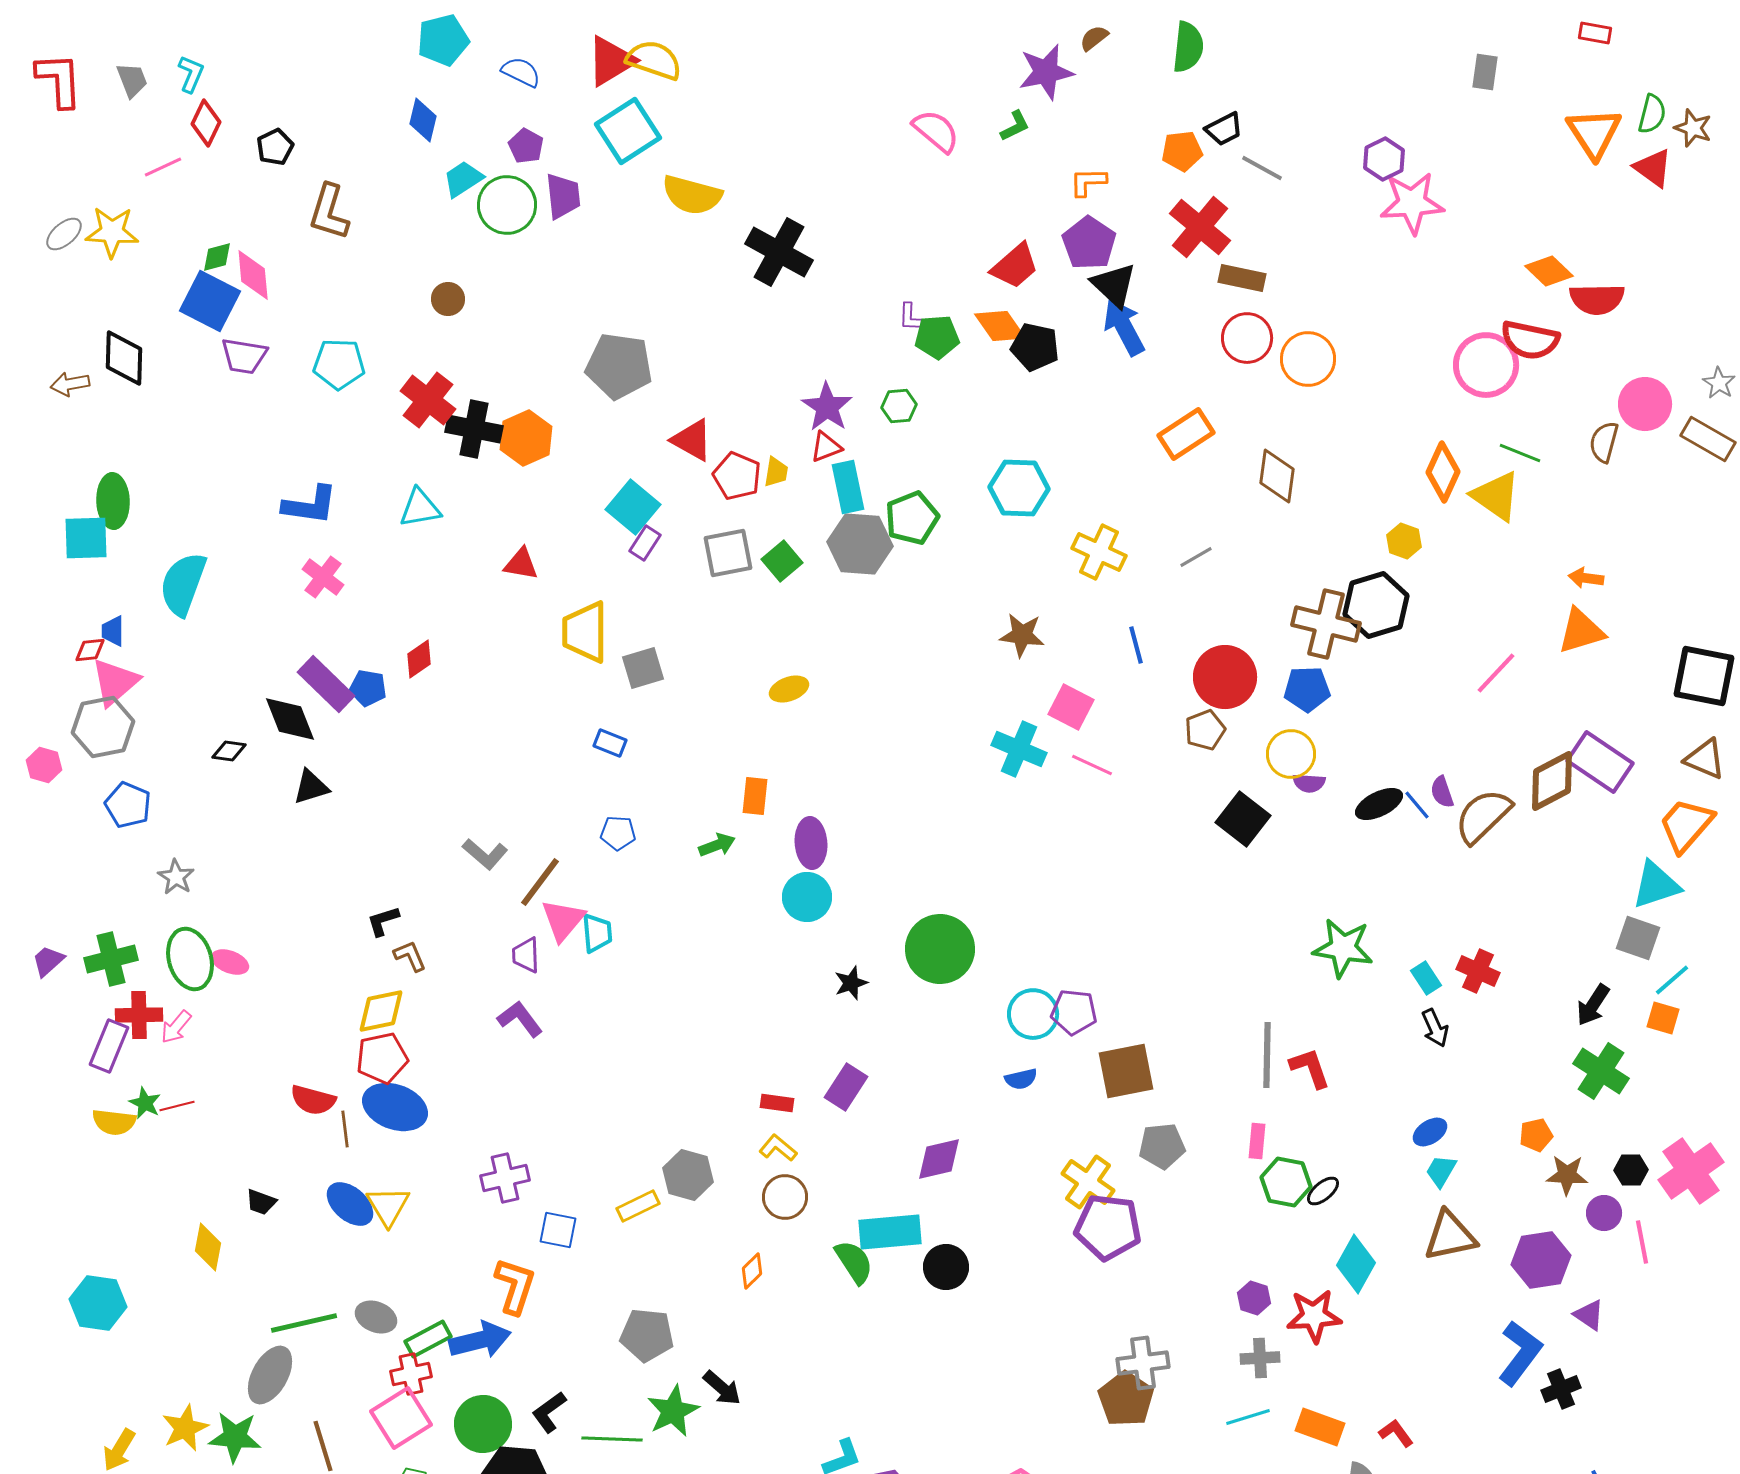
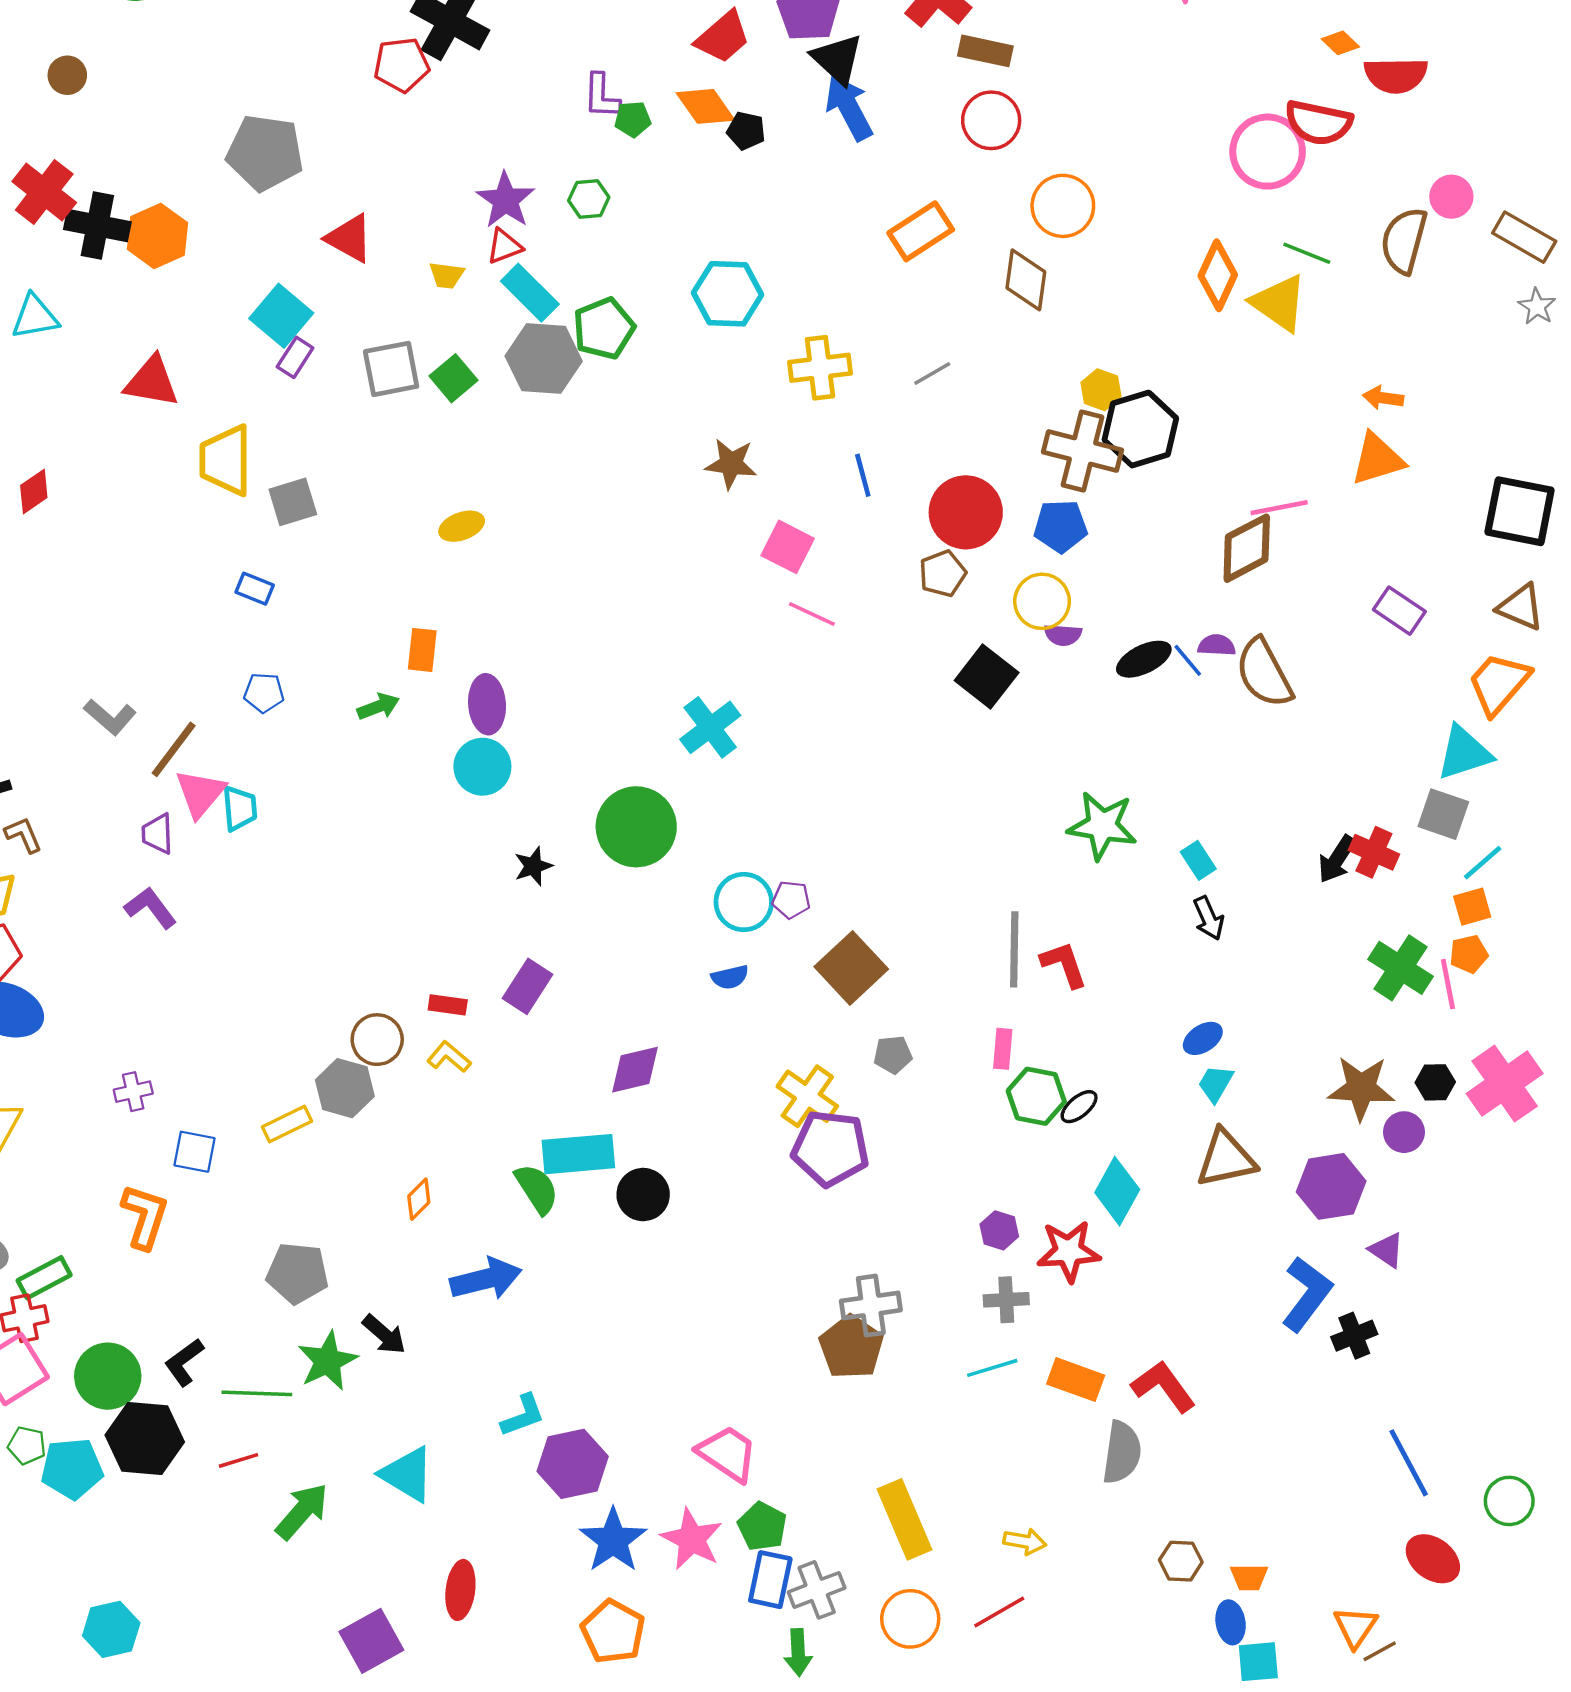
orange diamond: (1549, 271) -> (1340, 43), size x0.7
purple L-shape: (910, 317) -> (601, 96), size x1.4
green pentagon: (937, 337) -> (633, 119), size x0.7
black pentagon: (1035, 347) -> (746, 131), size x0.7
orange circle: (1308, 359) -> (1063, 206), moved
gray star: (1719, 383) -> (1537, 306), moved
pink circle: (1645, 404) -> (1451, 197), size x0.7
brown semicircle: (1604, 442) -> (1404, 241), size x1.4
yellow trapezoid: (776, 472) -> (447, 275), turned 88
red pentagon: (737, 476) -> (401, 65), moved, turned -30
cyan rectangle: (848, 487) -> (530, 293), turned -33
yellow hexagon: (1404, 541) -> (1101, 390), moved
yellow cross: (1099, 552) -> (820, 368), turned -32
red triangle: (521, 564) -> (152, 382), size x1.4
pink line: (1496, 673) -> (1279, 508), turned 36
cyan cross: (1019, 749) -> (710, 727), moved, turned 30
purple rectangle: (1600, 762) -> (1399, 611), size x0.7
brown diamond: (1552, 781) -> (1247, 548), moved
purple semicircle: (1442, 792) -> (1217, 645), turned 112
brown semicircle: (1483, 816) -> (1264, 673), turned -74
red cross: (1478, 971) -> (1374, 852), moved
black arrow: (1593, 1005) -> (1337, 859), moved
purple pentagon: (1074, 1012) -> (791, 900), size x0.7
orange square: (1663, 1018) -> (1472, 907), turned -32
brown square: (1126, 1071) -> (851, 968), turned -32
orange pentagon: (1536, 1135) -> (1469, 954), moved
gray pentagon: (1162, 1146) -> (893, 1055), size x0.7
brown star: (1567, 1175) -> (1361, 1088), size x1.4
purple cross: (505, 1178) -> (133, 1092), size x0.7
brown circle: (785, 1197) -> (377, 1040), moved
pink line: (1642, 1242) -> (1448, 984), moved
blue arrow: (480, 1340) -> (486, 1279), moved
red L-shape: (1396, 1433) -> (1163, 1386), size x1.6

